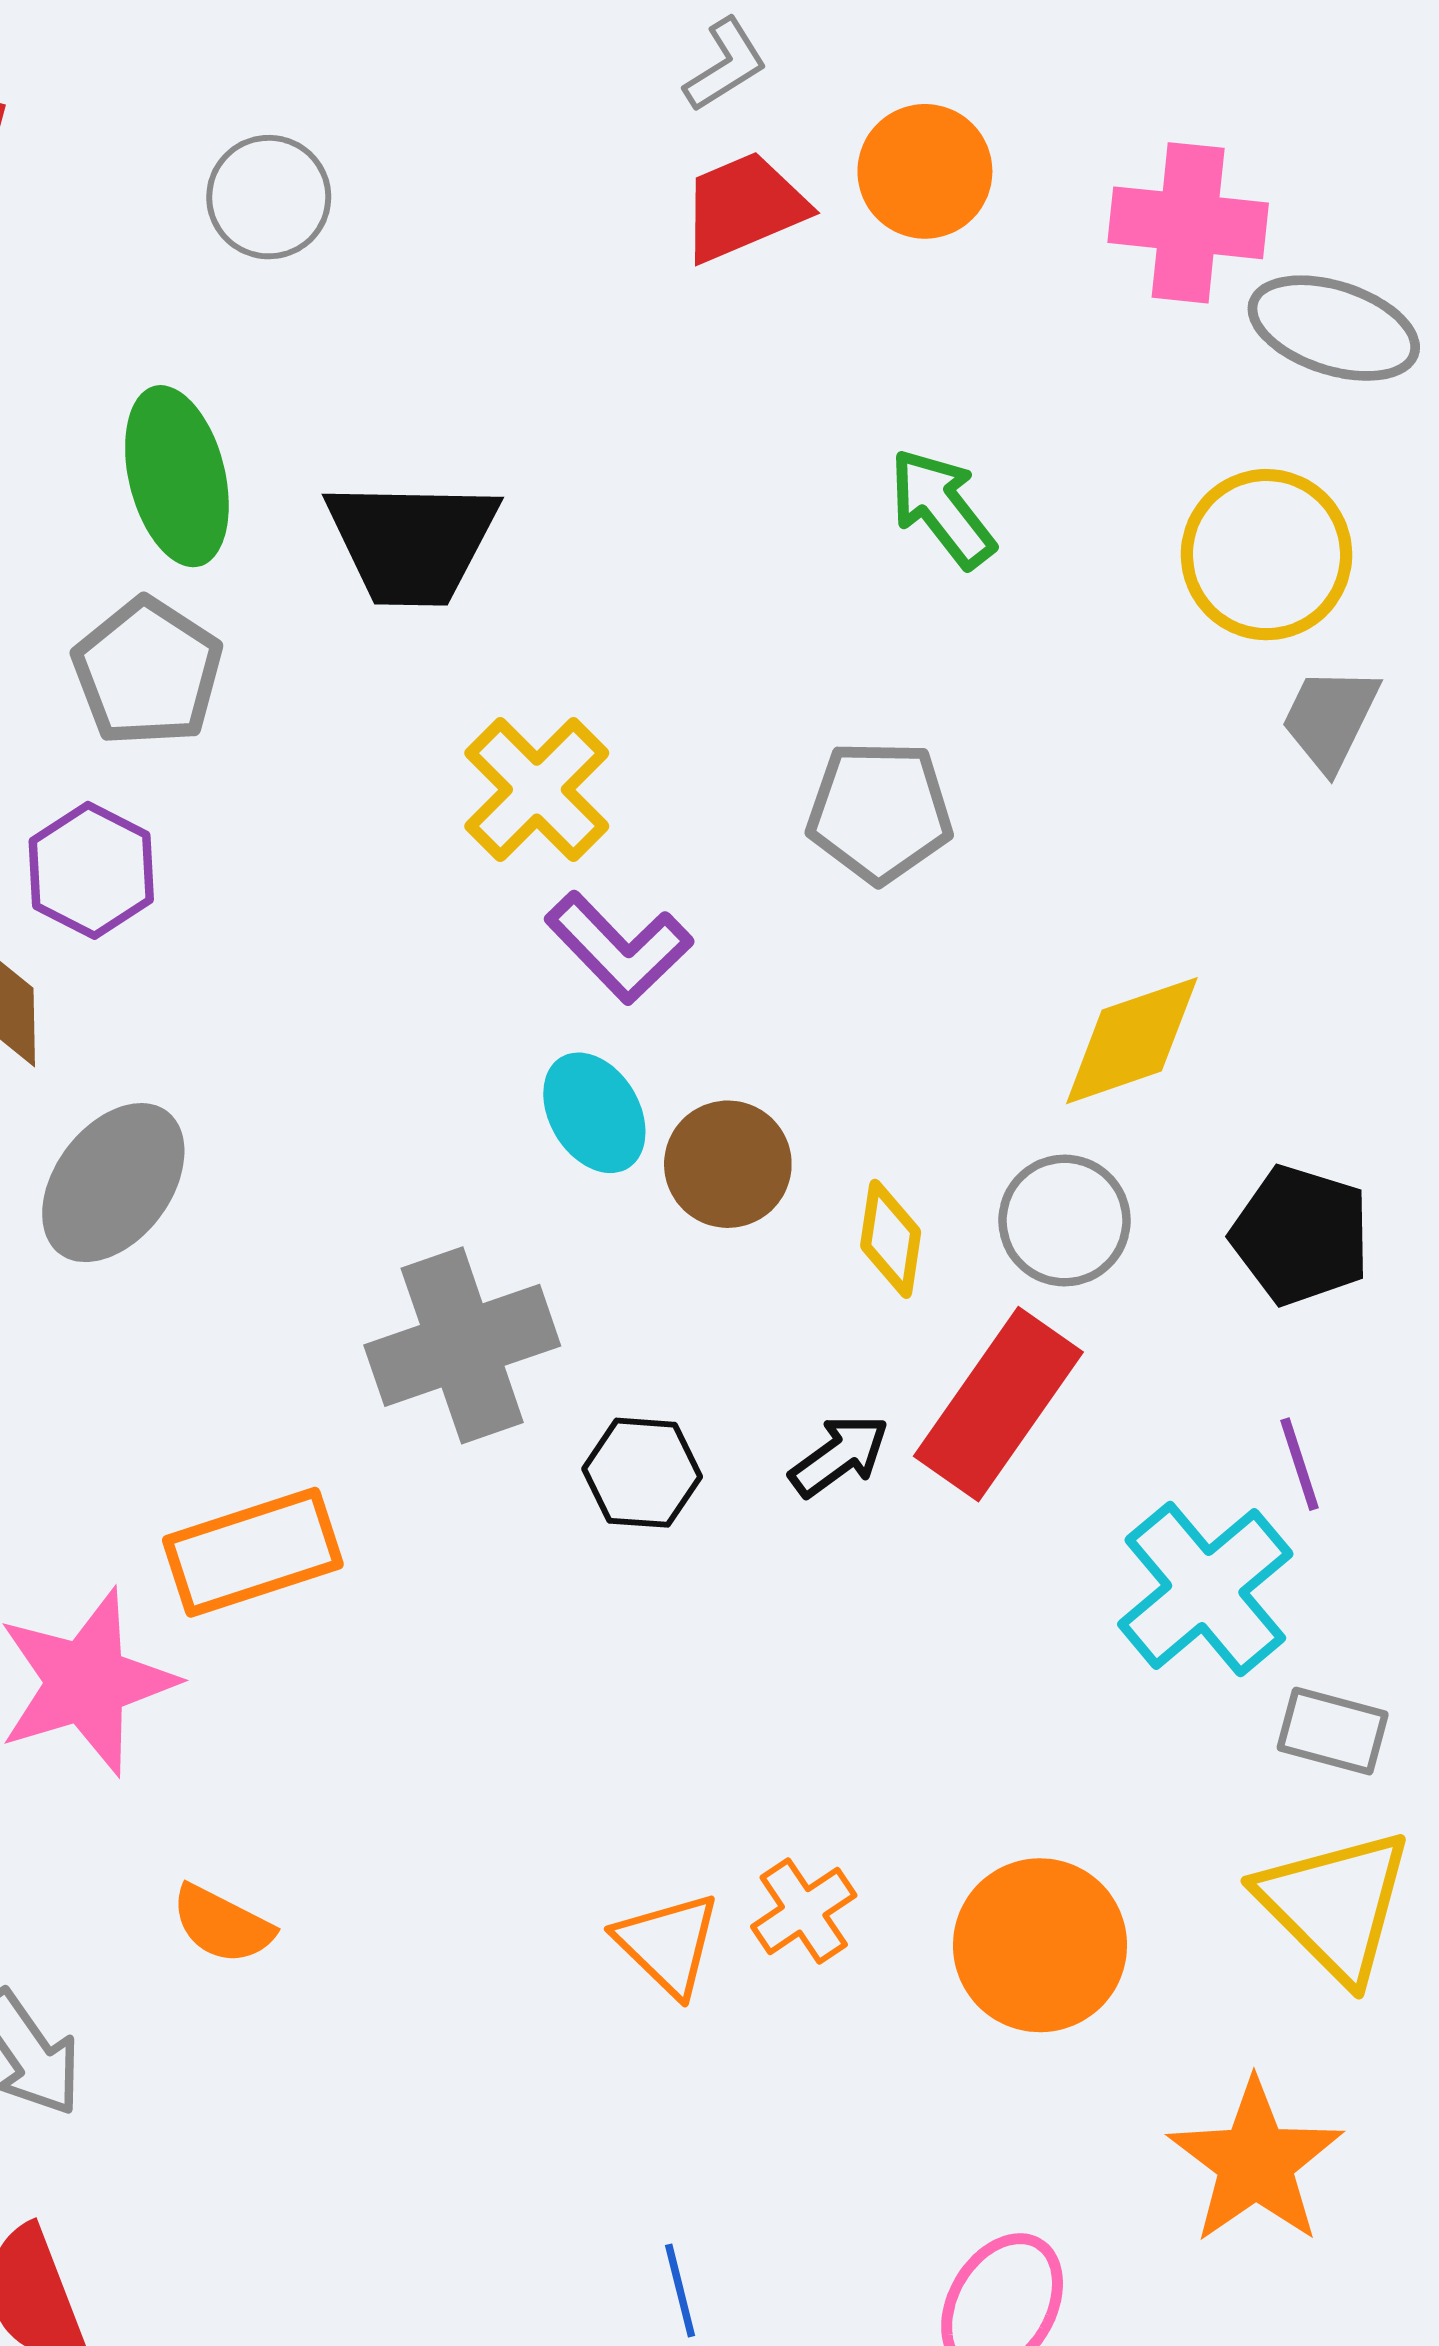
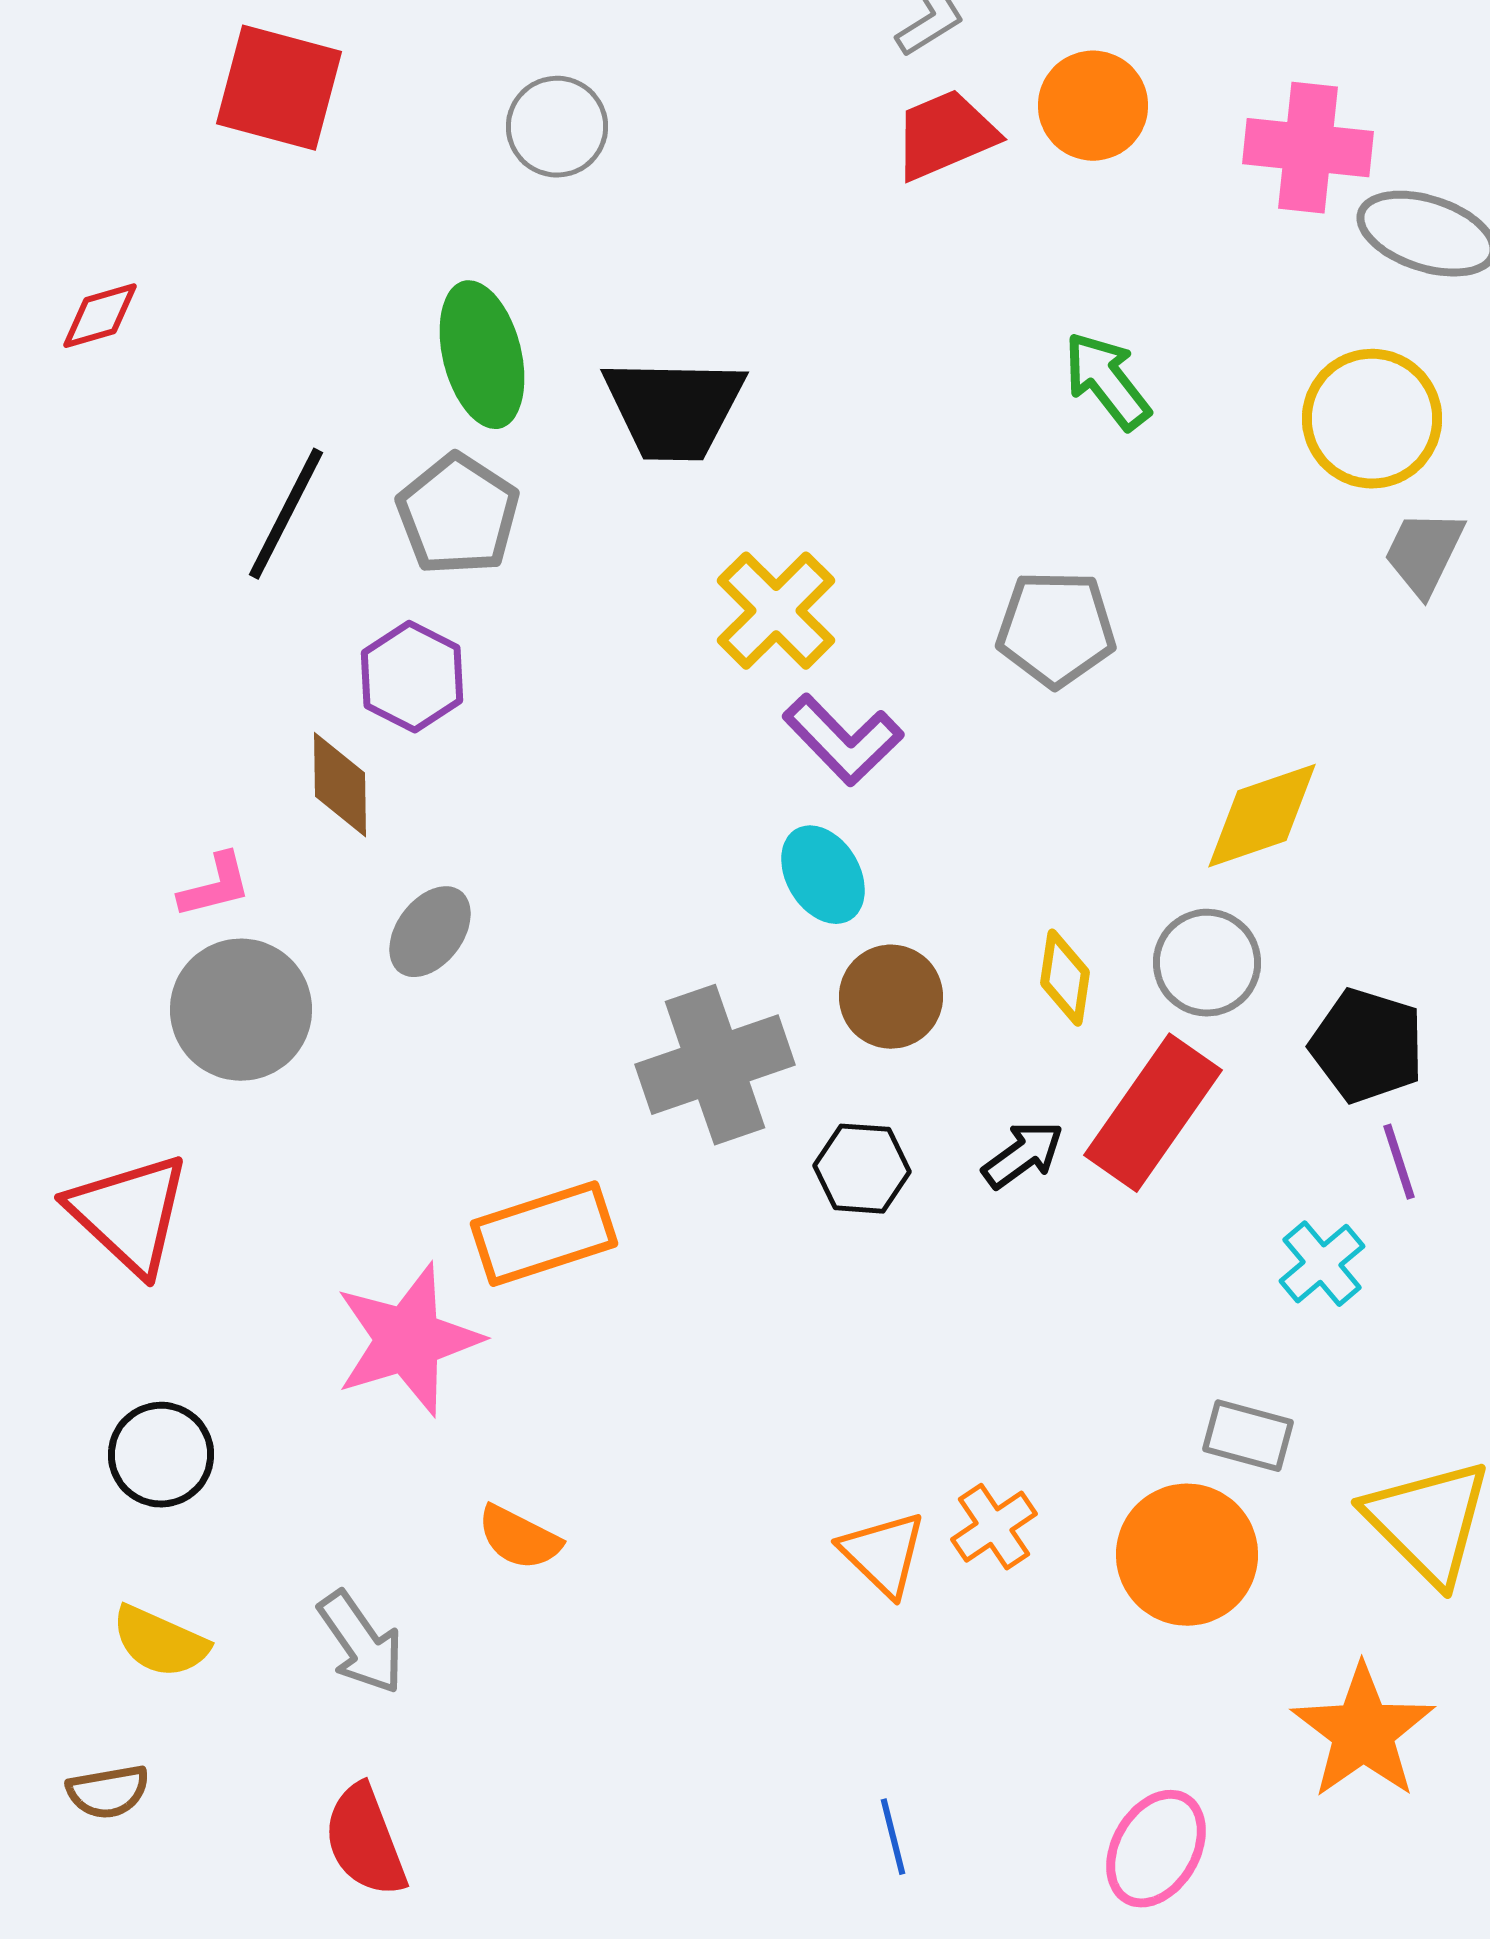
brown circle: (728, 1164) -> (891, 997), moved
gray ellipse: (113, 1183) -> (430, 932), size x0.7
black pentagon: (1301, 1235) -> (1367, 1046), moved
cyan cross: (1205, 1589) -> (1322, 1264), size x0.6
gray rectangle: (1333, 1731) -> (1248, 1436), moved

